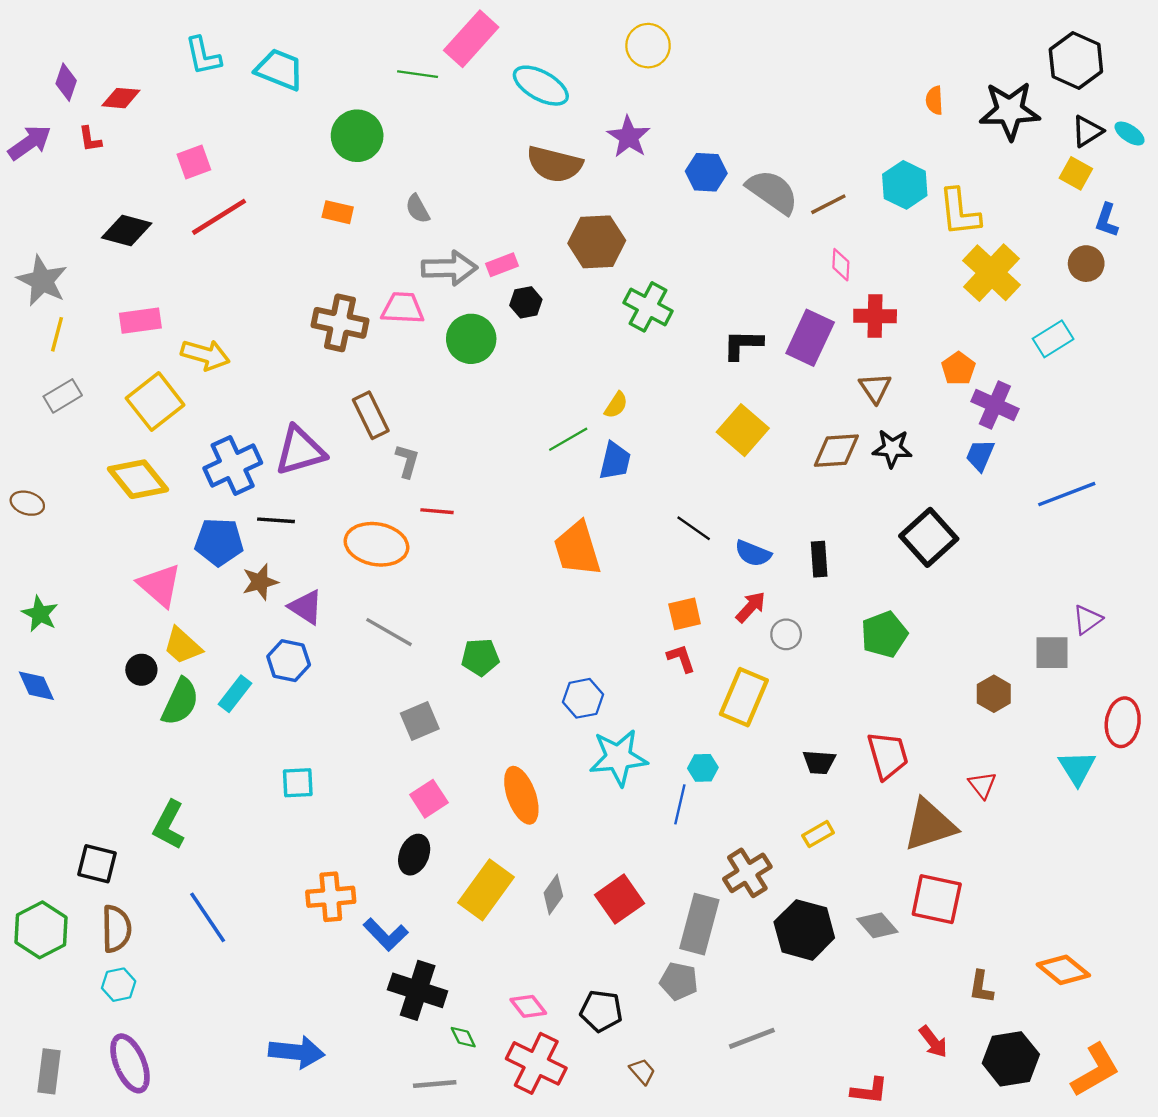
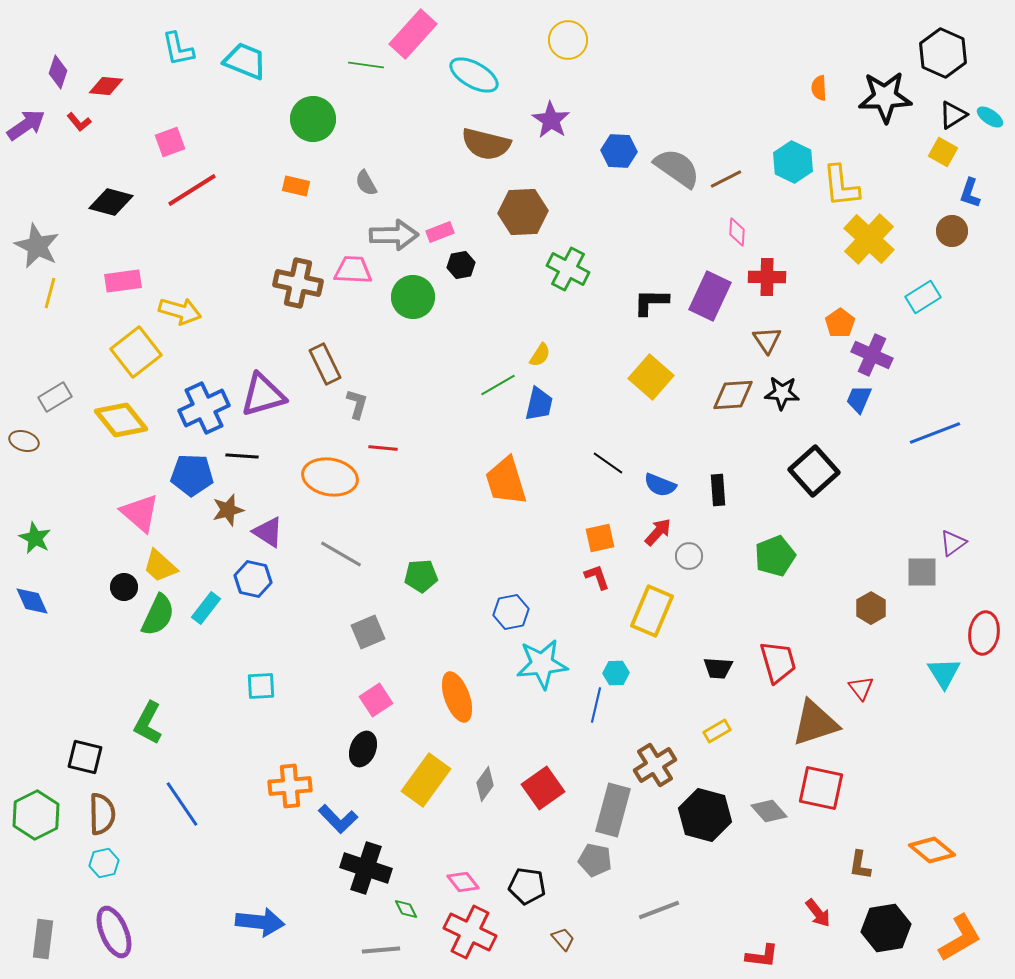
red L-shape: (90, 139) -> (79, 122), turned -30
gray rectangle: (63, 396) -> (55, 397), moved

